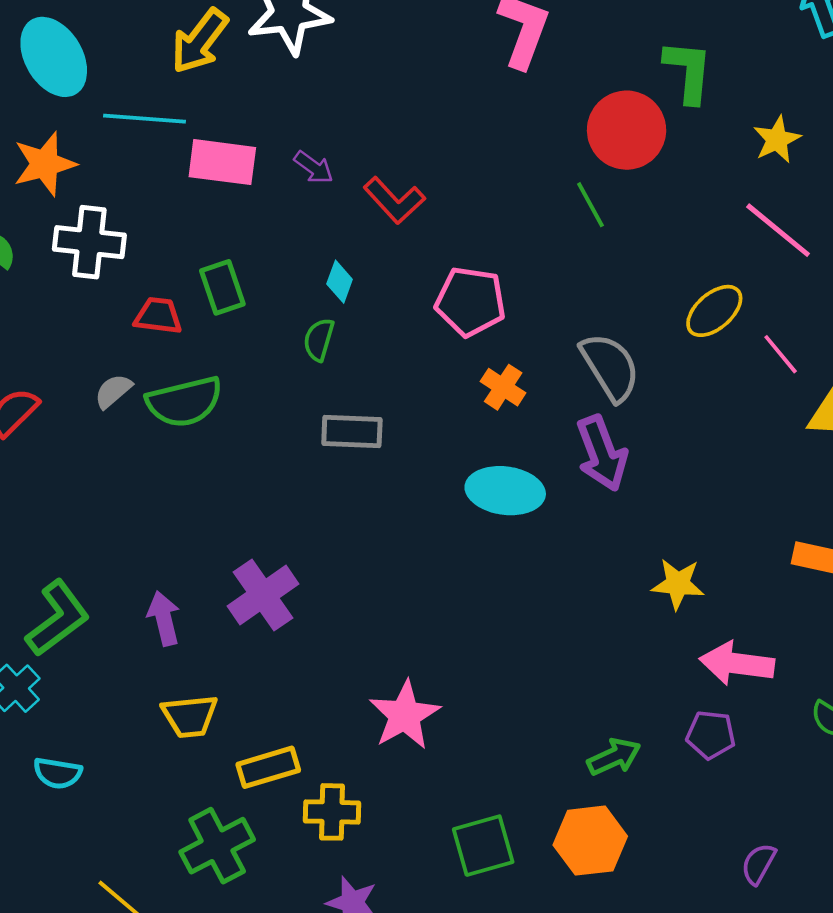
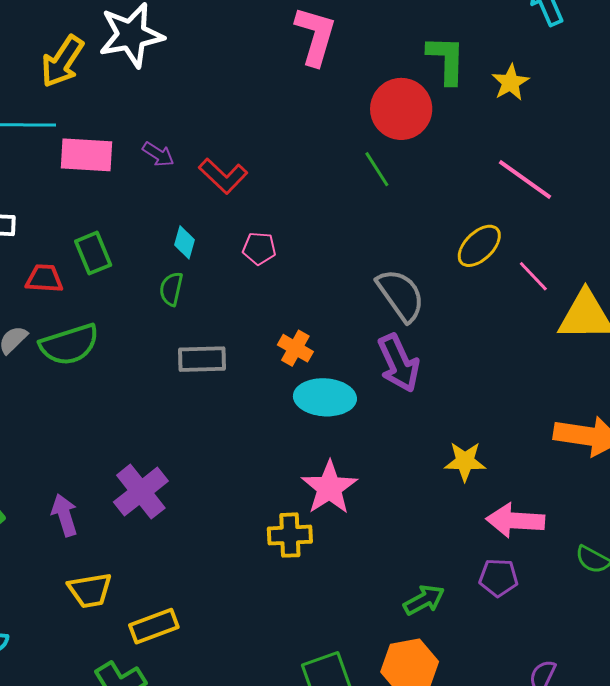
yellow star: (777, 139) -> (510, 82), moved
pink pentagon: (470, 302) -> (259, 248), moved, size x0.6
orange cross: (503, 387) -> (295, 348), moved
pink star: (405, 715) -> (329, 488), moved
yellow cross: (332, 812) -> (290, 535), moved

